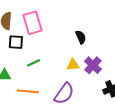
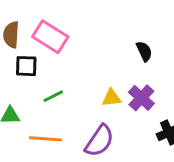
pink rectangle: (32, 23) -> (50, 37), turned -40
black semicircle: (81, 37) -> (144, 51), moved

